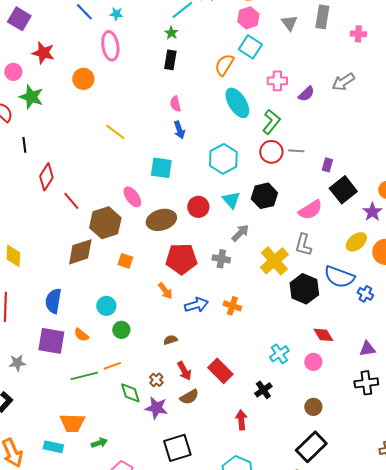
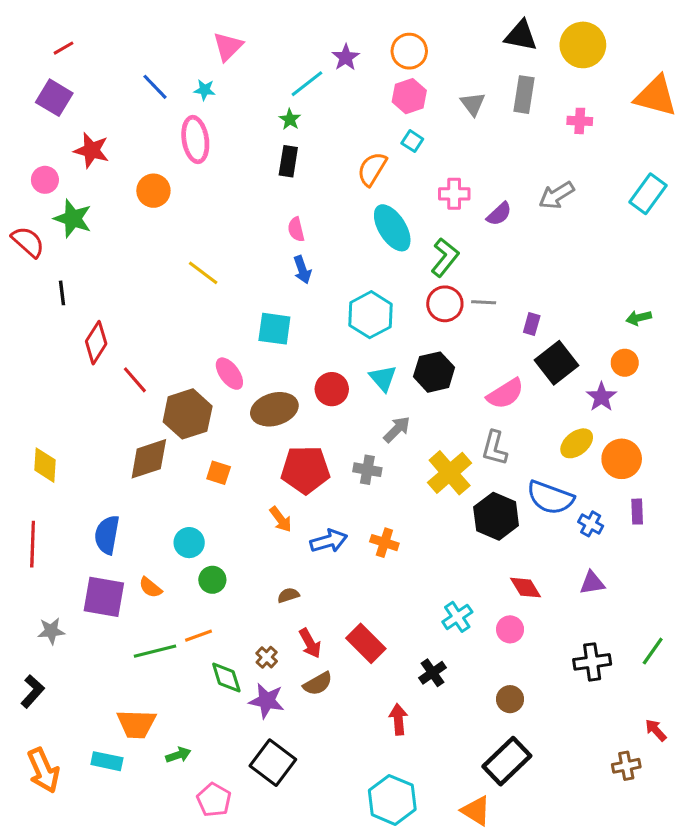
cyan square: (250, 47) -> (412, 141), size x0.6
purple triangle: (367, 349) -> (592, 583), moved
black square: (177, 448) -> (273, 763), moved, turned -36

